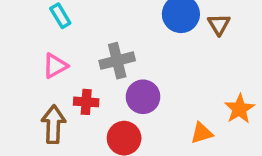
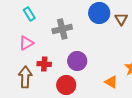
gray cross: (117, 61) -> (62, 29), moved
orange triangle: (202, 133) -> (111, 82), turned 48

